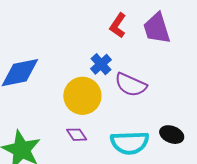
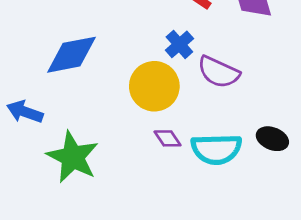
purple diamond: (77, 135) -> (167, 138), moved

